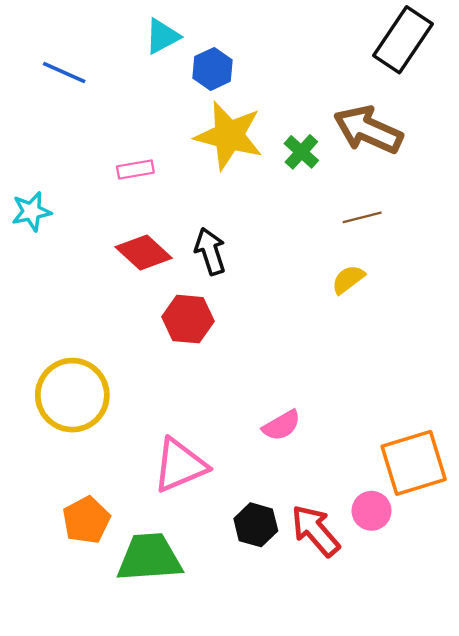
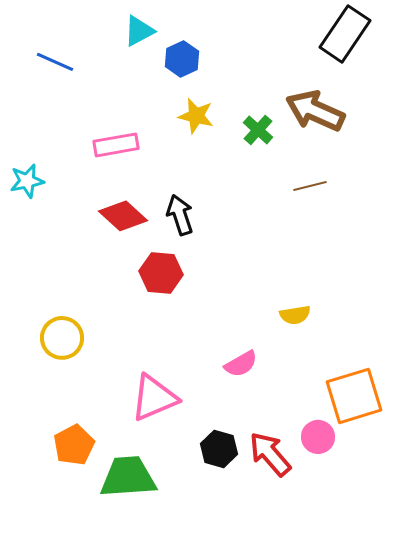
yellow star: (229, 136) -> (196, 116), size x0.6
pink rectangle: (135, 169) -> (116, 145), size x1.4
yellow semicircle: (348, 279) -> (295, 315), moved, turned -152
yellow circle: (72, 395) -> (62, 338), size x0.7

